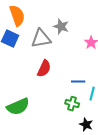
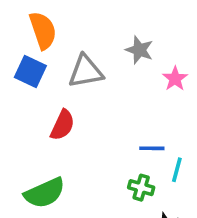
gray star: (61, 27) -> (139, 50), moved
red semicircle: (44, 69) -> (63, 125), moved

